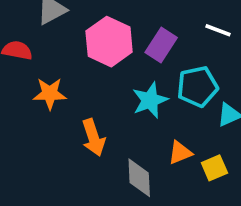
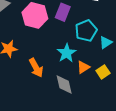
cyan star: (150, 100) -> (67, 53), moved

